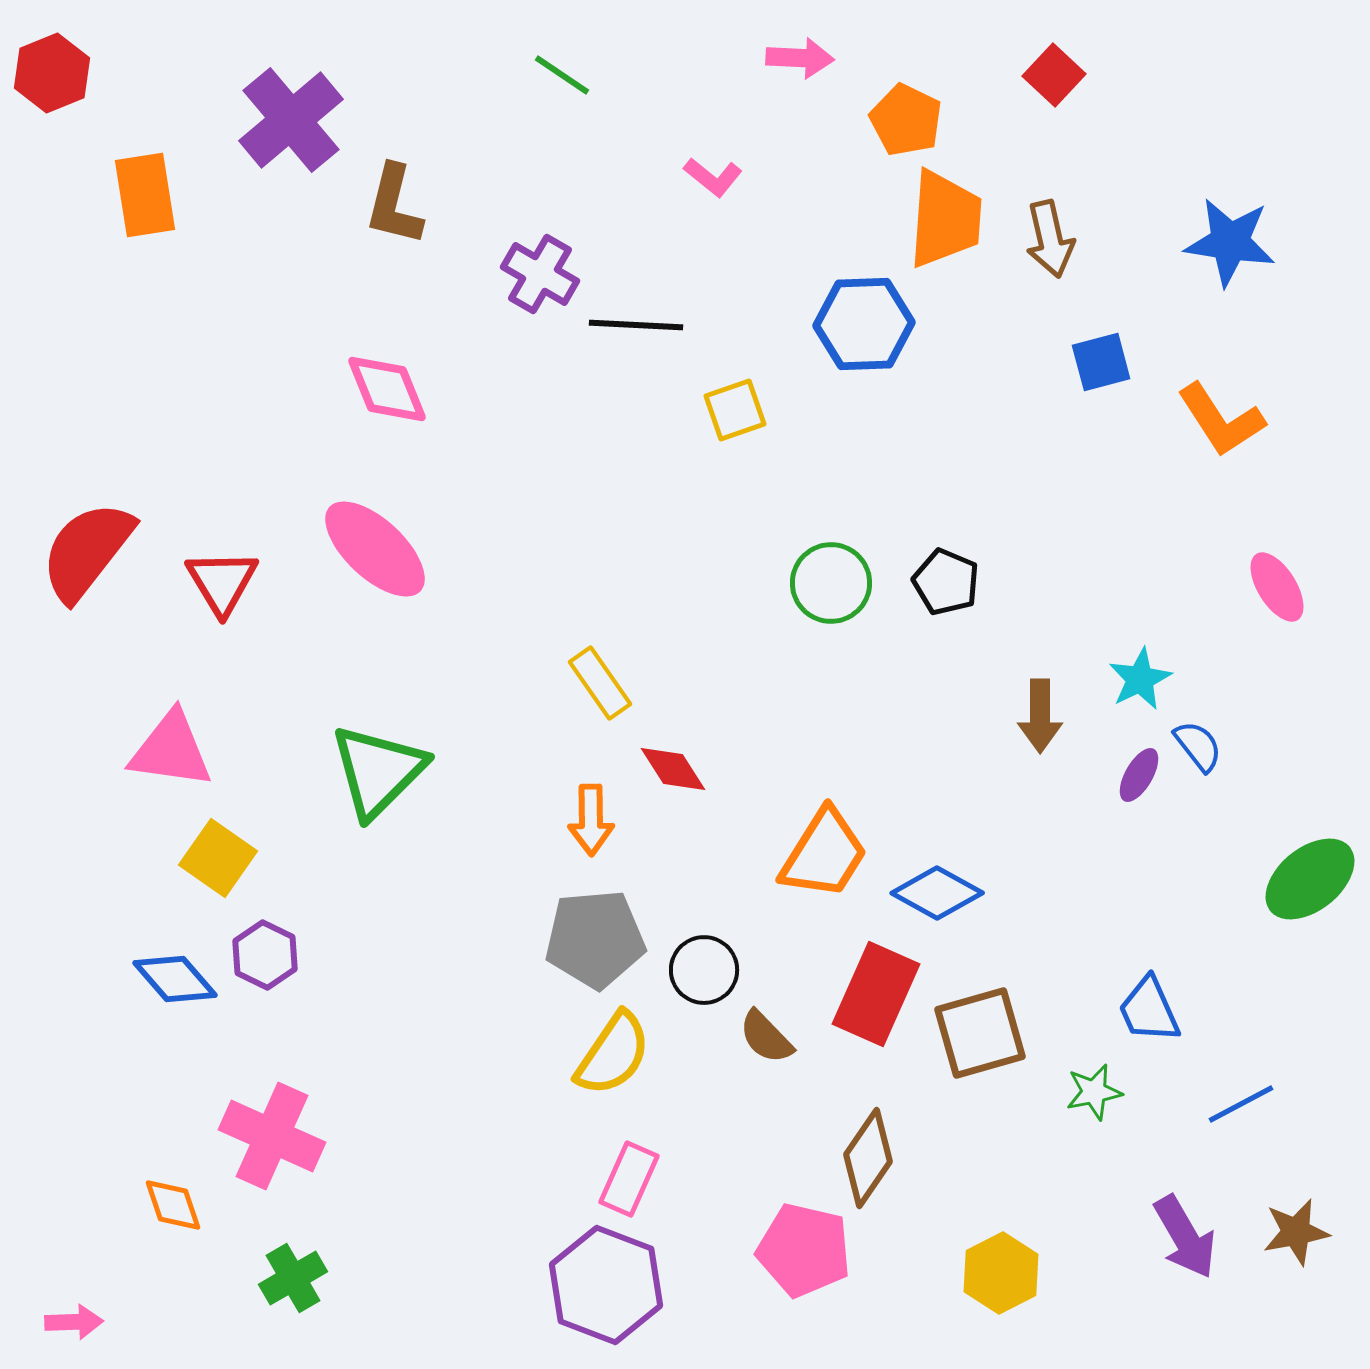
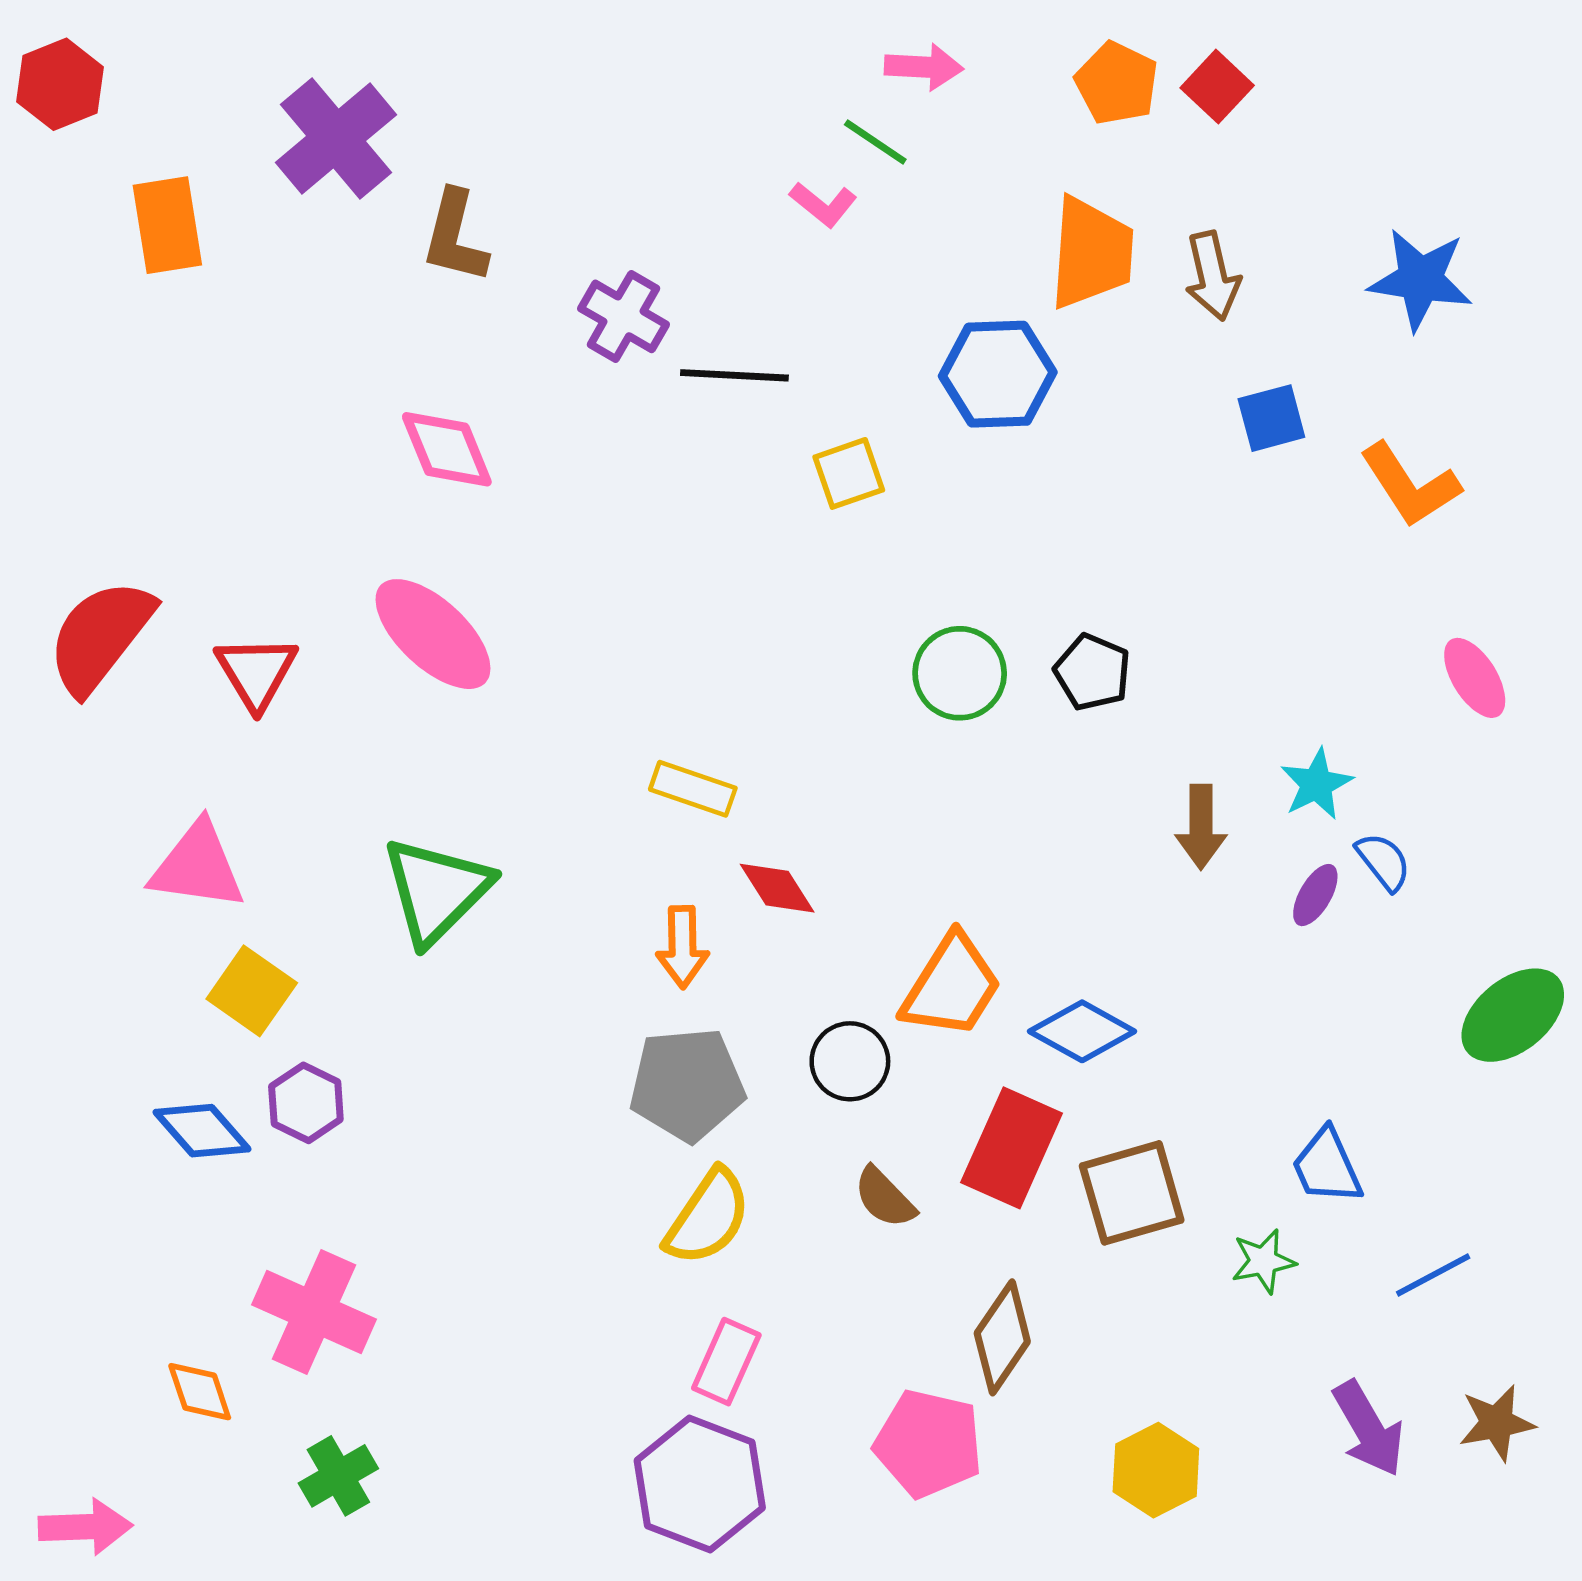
green line: (562, 75) -> (875, 142), moved
orange pentagon: (906, 120) -> (1117, 83), moved
yellow rectangle: (600, 683) -> (693, 789), turned -36
black circle: (704, 970) -> (850, 1061), moved
pink arrow: (74, 1322) -> (85, 1527), size x1.4

